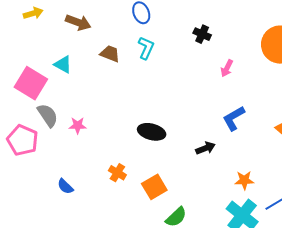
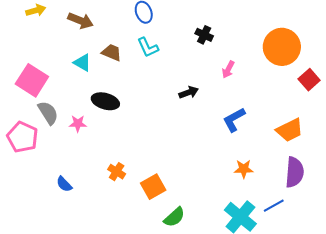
cyan L-shape: (146, 48) -> (148, 47), turned 130
cyan triangle: (63, 64) -> (82, 63), moved
black ellipse: (152, 132) -> (105, 101), moved
black arrow: (206, 148) -> (189, 92), moved
orange star: (244, 180) -> (244, 169), moved

